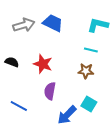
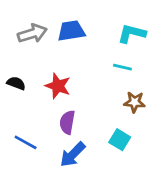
blue trapezoid: (53, 23) -> (71, 31), turned -35
brown star: (86, 71) -> (134, 102), moved
blue arrow: (67, 115) -> (73, 155), moved

